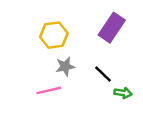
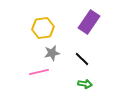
green arrow: (123, 93) -> (85, 84), moved

